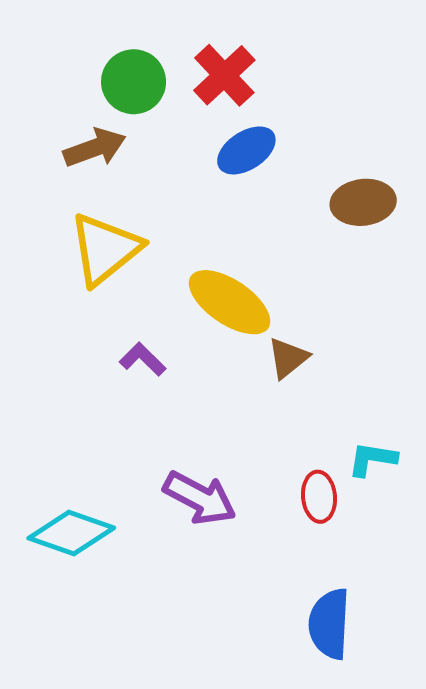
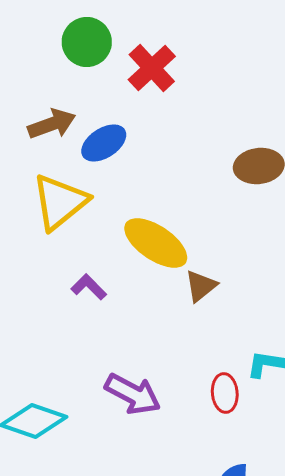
green circle: (134, 82) -> (87, 42), moved
blue ellipse: (246, 150) -> (104, 143), moved

